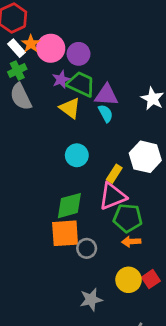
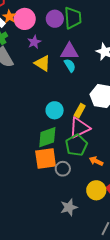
purple circle: (79, 54) -> (55, 19), moved
green trapezoid: (81, 84) -> (73, 18), moved, turned 65
cyan circle: (77, 155) -> (55, 110), moved
green pentagon: (128, 218) -> (76, 145), moved, turned -30
orange arrow: (131, 242) -> (96, 161), turned 32

